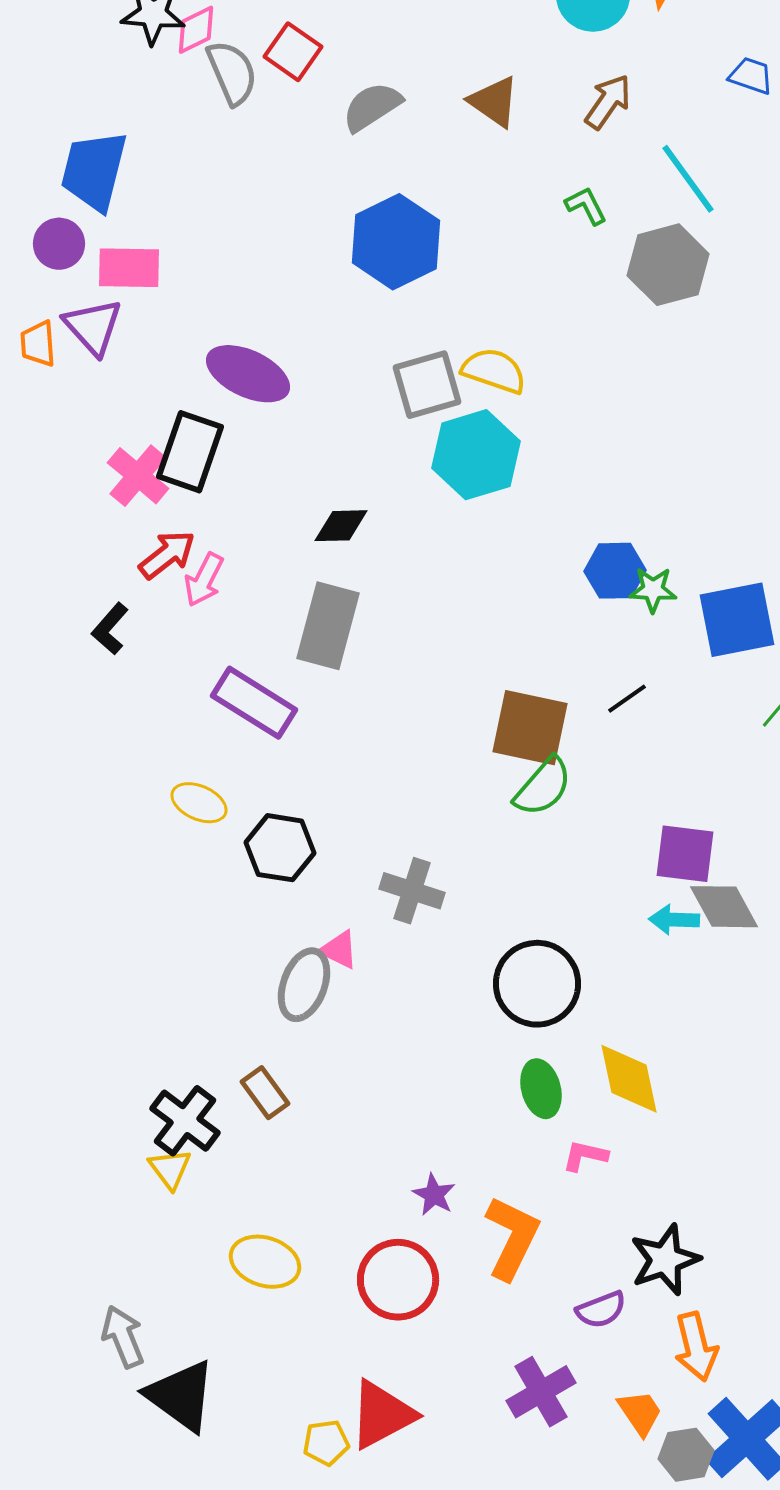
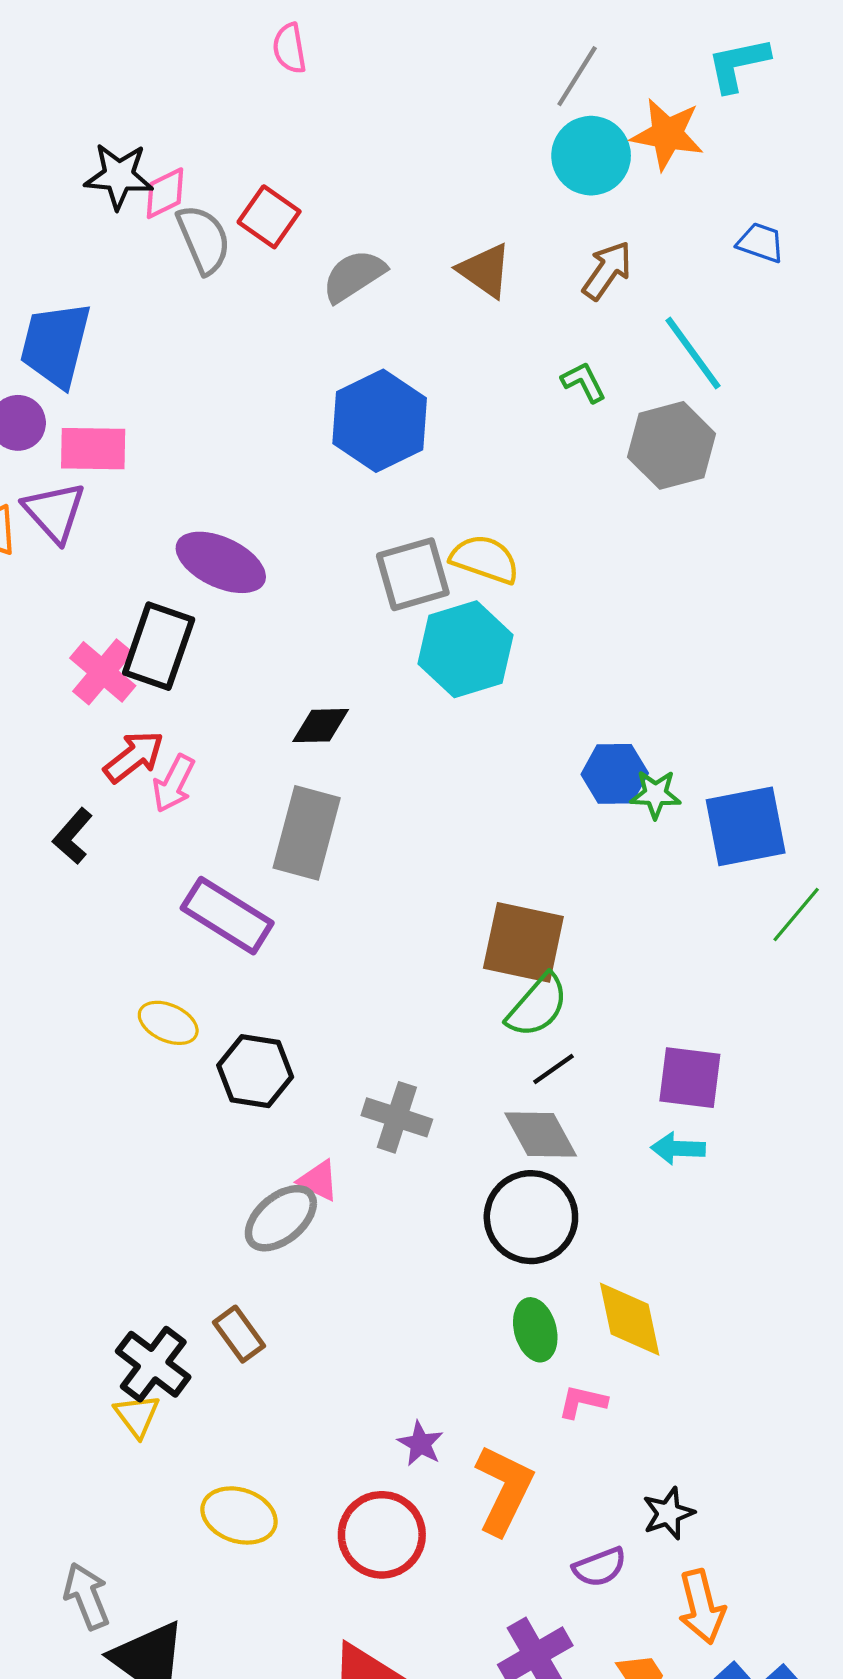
black line: (627, 699) -> (554, 1069), moved
gray diamond: (724, 907) -> (541, 1134), moved
gray ellipse: (304, 985) -> (281, 1218), turned 30
black star: (665, 1260) -> (668, 1513), size x0.7

